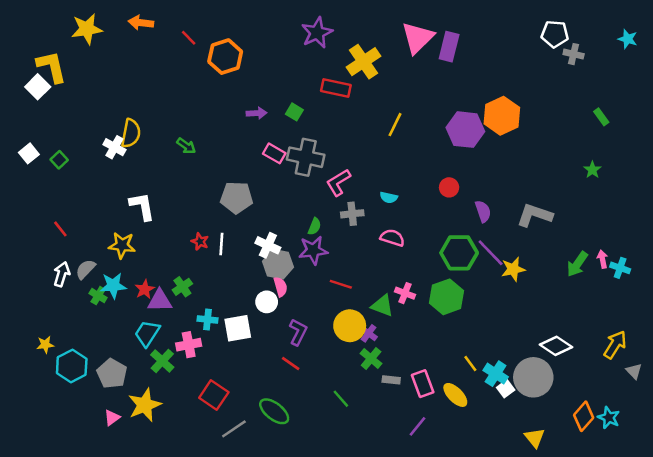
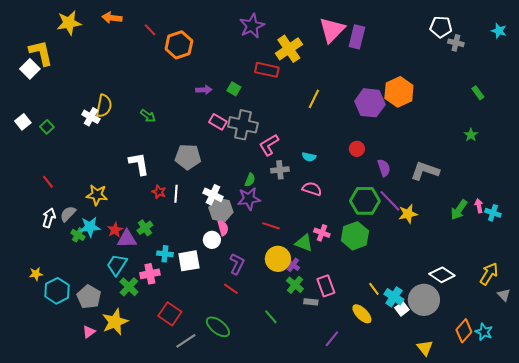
white L-shape: (142, 206) -> (139, 164), moved
pink rectangle: (423, 384) -> (326, 286), moved

